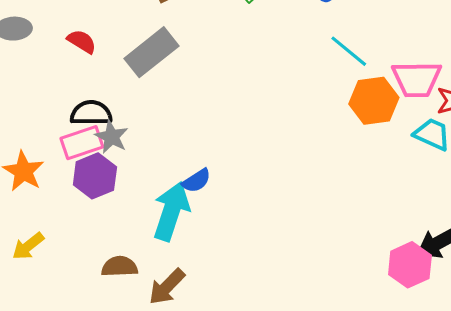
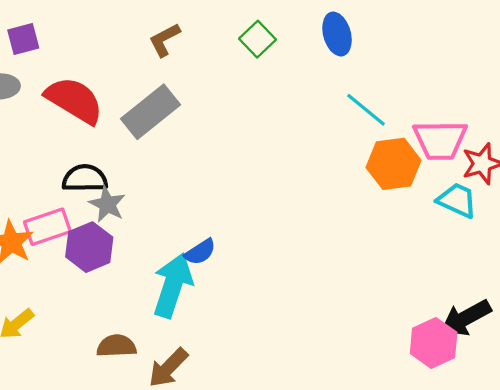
red semicircle: (82, 41) -> (74, 100), size x1.8
pink rectangle: (82, 143) -> (47, 227), moved

